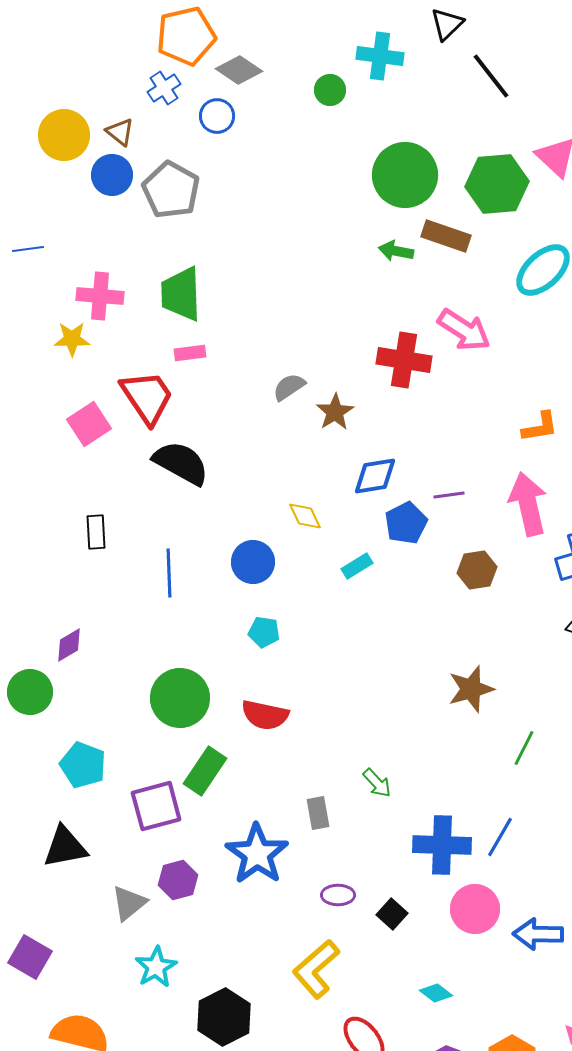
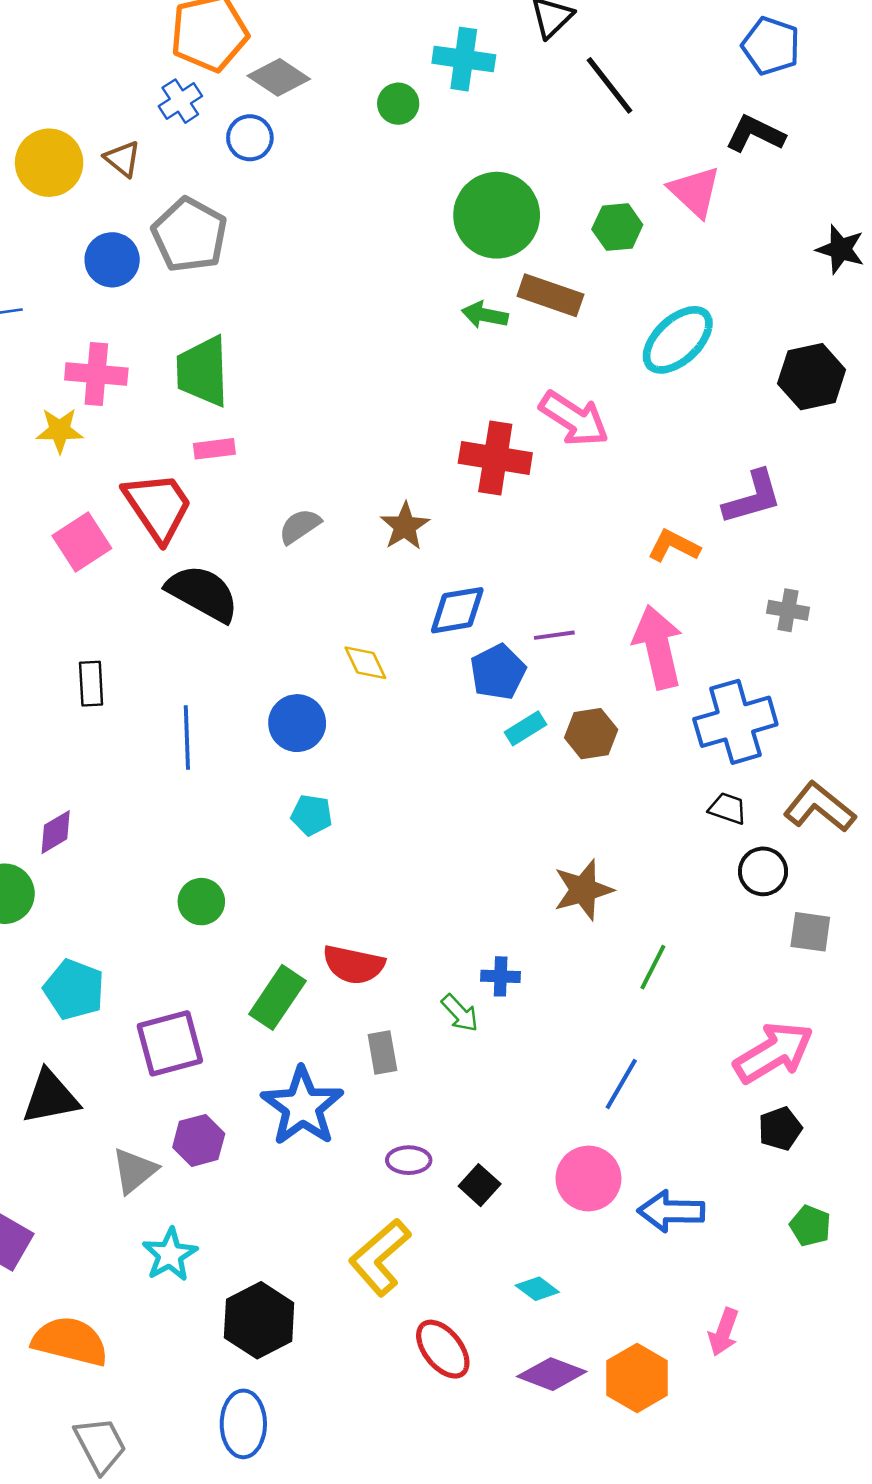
blue circle: (112, 175) -> (112, 260), moved
green hexagon: (497, 184) -> (617, 227), size x0.6
gray semicircle: (289, 387) -> (300, 526), moved
orange L-shape: (540, 427) -> (674, 546), turned -144
cyan rectangle: (357, 566) -> (525, 728), moved
green circle: (180, 698) -> (201, 902), size x0.6
red semicircle: (265, 715) -> (354, 965), moved
green rectangle: (205, 771) -> (277, 997), moved
blue cross: (442, 845) -> (501, 976), moved, size x0.5

